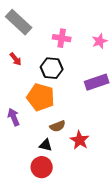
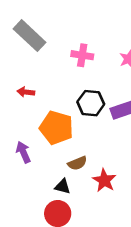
red arrow: (16, 59) -> (26, 92), moved, turned 136
black hexagon: (52, 68) -> (91, 103), moved

